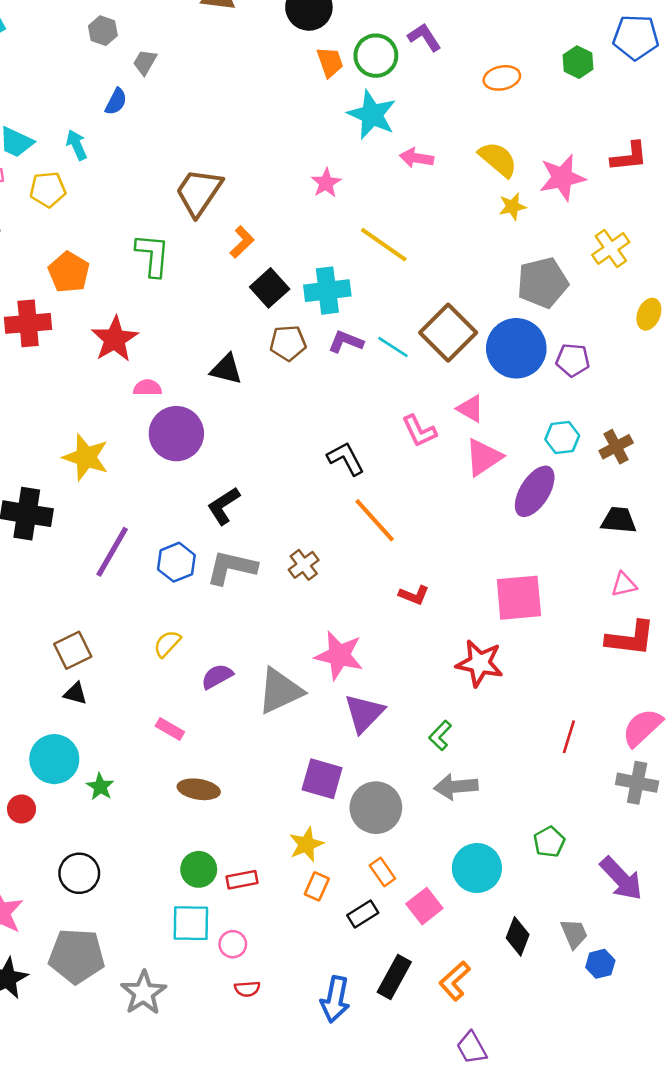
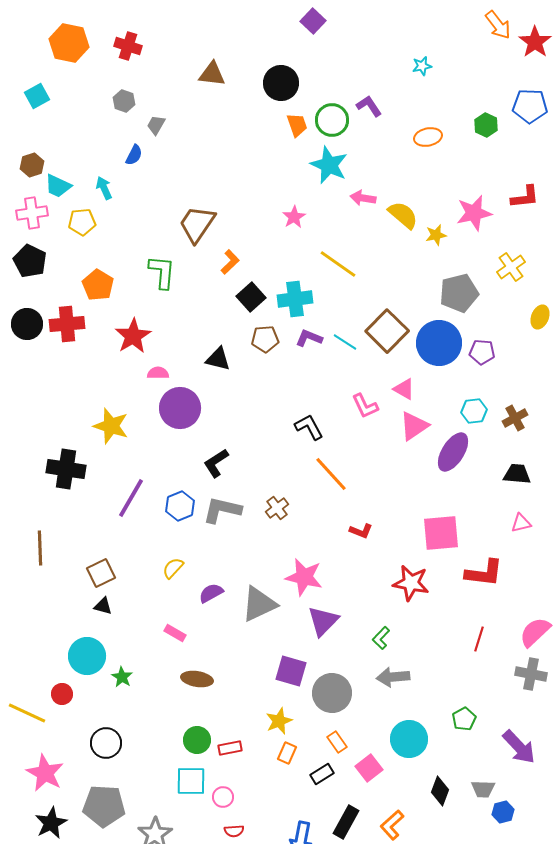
yellow semicircle: (498, 159) -> (403, 215), moved
red L-shape: (630, 638) -> (484, 573), moved
gray trapezoid: (574, 934) -> (483, 789), turned 115

